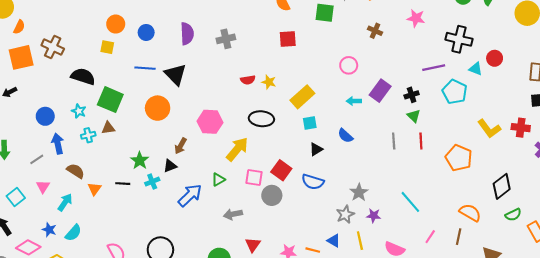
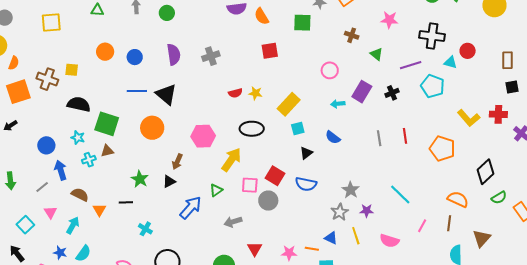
yellow square: (107, 47) -> (72, 70), moved
green triangle: (414, 116) -> (376, 54), moved
cyan cross: (152, 182) -> (145, 229), moved, turned -32

